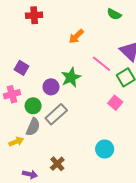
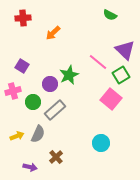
red cross: (34, 15) -> (23, 18), moved
orange arrow: (76, 36) -> (53, 33), moved
pink square: (115, 103) -> (111, 99), size x1.5
gray semicircle: (33, 127) -> (38, 134), moved

